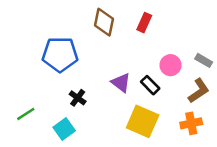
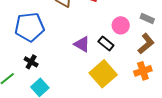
black cross: (78, 98) -> (31, 62), moved
yellow square: (143, 121) -> (103, 74), turned 32

